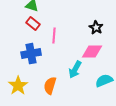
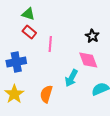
pink diamond: (92, 52) -> (88, 60), turned 70
blue cross: (31, 54) -> (16, 62), moved

